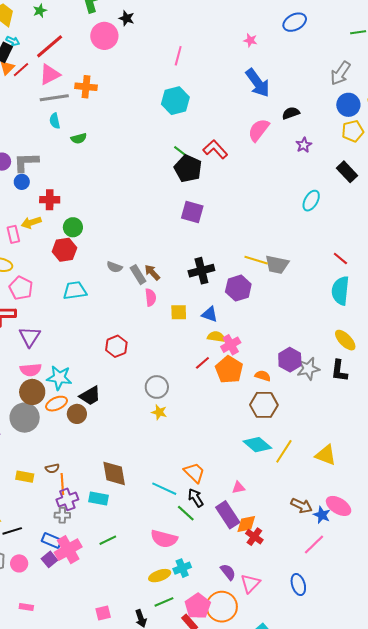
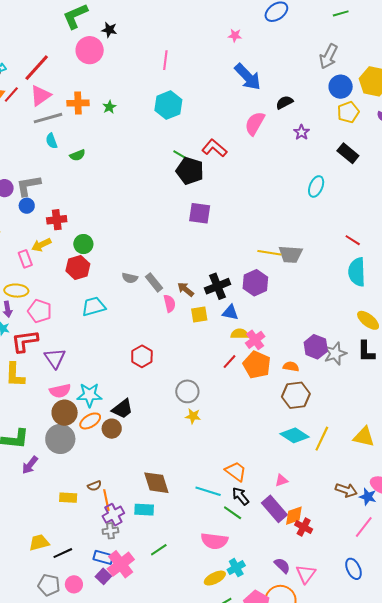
green star: (40, 11) -> (109, 107), moved
black cross: (201, 271) -> (217, 286), moved
brown arrow: (152, 272) -> (186, 289), moved

